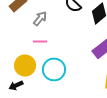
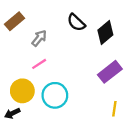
pink line: (40, 42) -> (39, 64), turned -32

